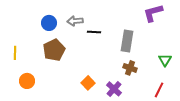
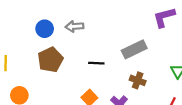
black line: (94, 32) -> (96, 63), moved
gray rectangle: (127, 41) -> (134, 49), turned 55

